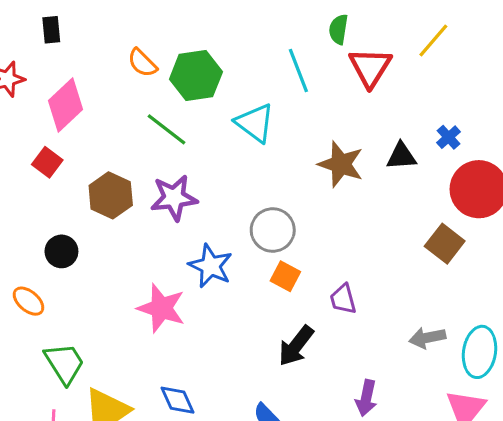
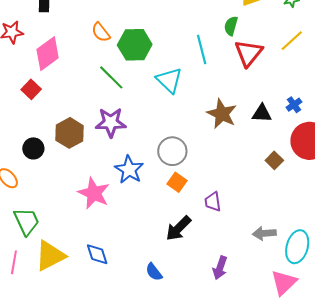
brown hexagon: (111, 195) -> (70, 133), moved
brown square: (445, 244) -> (274, 160), moved, size x0.7

